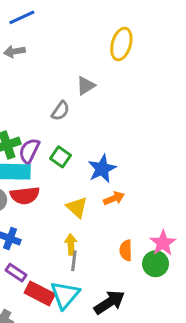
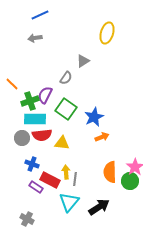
purple semicircle: (29, 151) -> (45, 95), moved
green square: (60, 157) -> (66, 109), size x1.5
yellow triangle: (77, 207) -> (62, 143), moved, turned -35
yellow arrow: (71, 244) -> (66, 172), moved
orange semicircle: (126, 250) -> (110, 172), size x1.5
red rectangle: (40, 293) -> (50, 180), moved

